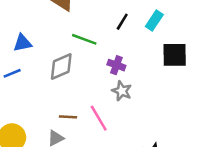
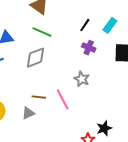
green line: (84, 39) -> (42, 32), moved
purple cross: (116, 65) -> (89, 48), moved

